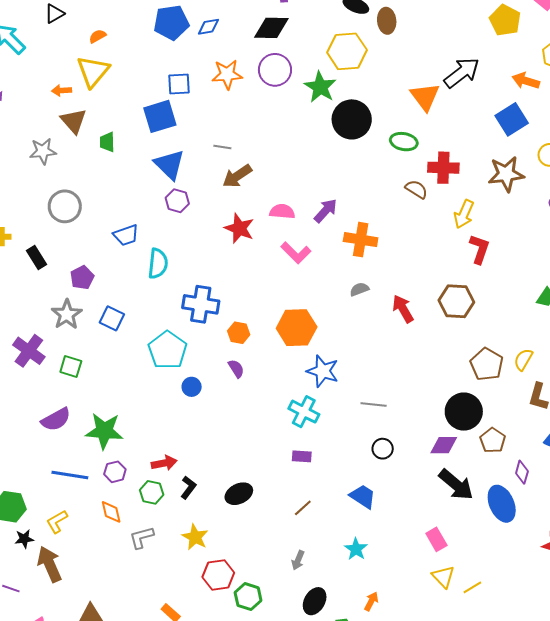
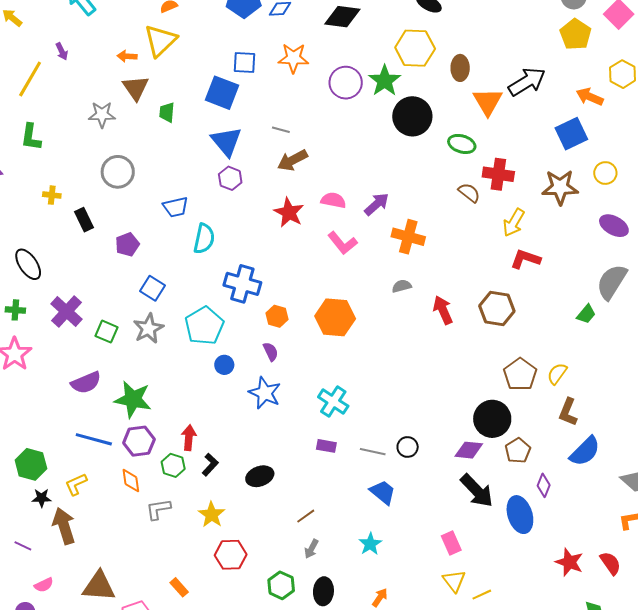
brown ellipse: (387, 21) -> (460, 68), moved
purple circle: (275, 70) -> (346, 83), moved
blue square: (160, 116) -> (222, 93), turned 32
red L-shape: (480, 249) -> (525, 259), turned -96
gray star: (67, 314) -> (148, 329), moved
blue star: (323, 371) -> (265, 393), moved
gray line: (374, 405) -> (373, 452), moved
red arrow: (164, 463) -> (189, 438), turned -80
purple hexagon: (115, 472) -> (139, 441), size x1.4
brown line: (303, 508) -> (306, 516), moved
green hexagon: (248, 597) -> (281, 585), moved
black ellipse: (315, 601) -> (323, 591), turned -32

